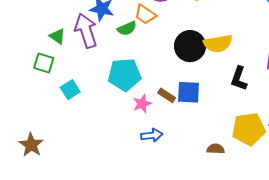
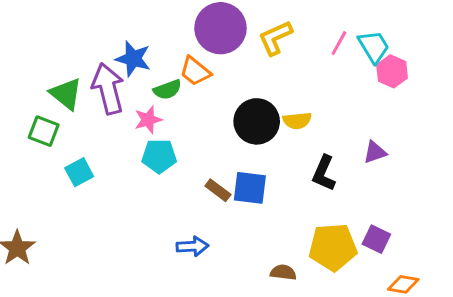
green triangle: (57, 36) -> (66, 94), size x1.4
yellow semicircle: (218, 44) -> (297, 121), size x0.7
cyan pentagon: (124, 75) -> (159, 156), size x0.7
pink star: (142, 104) -> (148, 120), moved

